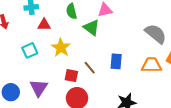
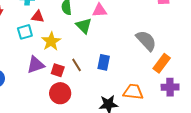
cyan square: (30, 50) -> (25, 32), moved
orange trapezoid: (151, 65) -> (133, 92), moved
purple triangle: (39, 88) -> (36, 65), moved, turned 30

